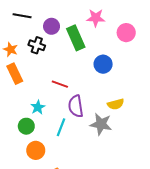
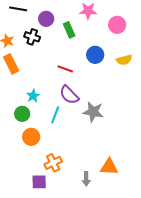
green rectangle: (76, 38) -> (69, 30), size x0.7
red line: (60, 84) -> (65, 69), moved
yellow semicircle: (116, 104) -> (124, 60), moved
purple semicircle: (76, 106) -> (69, 95), turned -35

